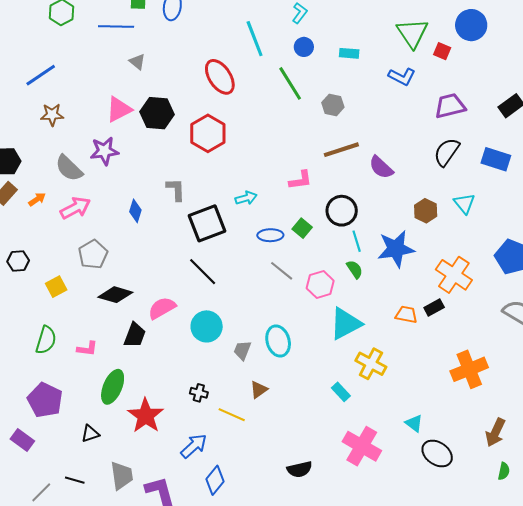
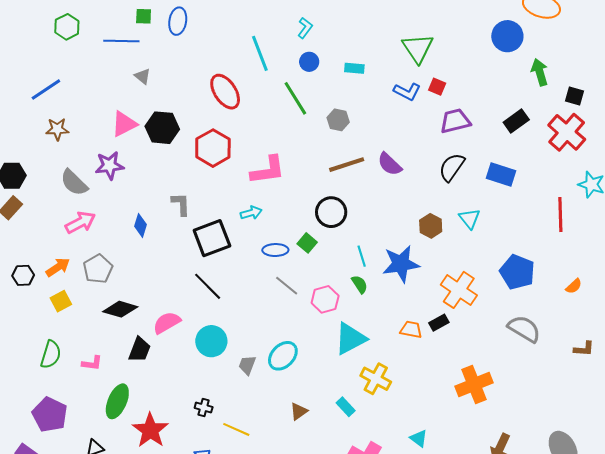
blue circle: (471, 25) -> (507, 36), moved
red square: (442, 51) -> (437, 87), moved
purple semicircle: (381, 167) -> (390, 164), moved
pink L-shape: (300, 180) -> (268, 170), moved, size x1.5
orange arrow: (37, 199) -> (58, 267), moved, size x1.4
black circle: (342, 211) -> (331, 212), moved
cyan ellipse: (278, 341) -> (283, 356), turned 60
brown triangle: (259, 390) -> (299, 411), moved

